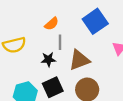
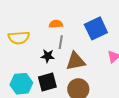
orange semicircle: (52, 24) -> (56, 24), turned -152

